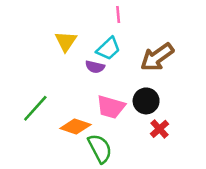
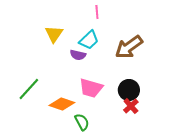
black circle: (146, 101) -> (129, 90), moved
green semicircle: (100, 148) -> (82, 122), size x0.7

